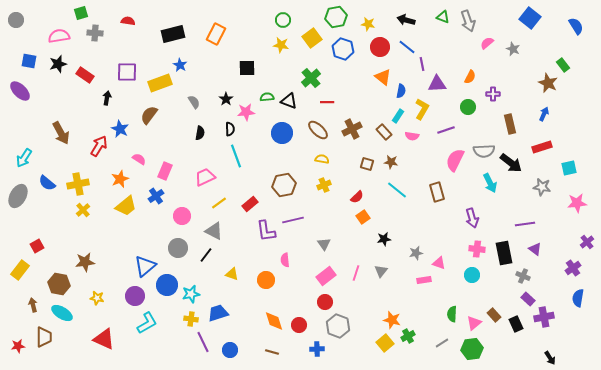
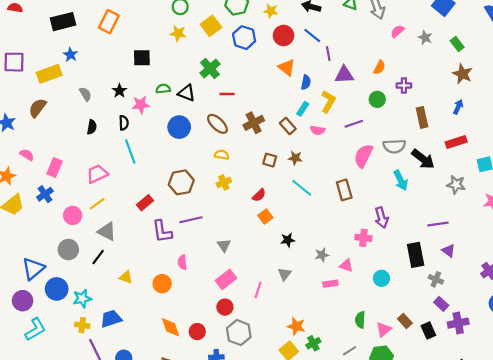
green rectangle: (563, 65) -> (457, 44), moved
yellow line: (219, 203) -> (97, 204), moved
pink cross: (477, 249) -> (363, 238), moved
pink line: (356, 273) -> (258, 290), moved

